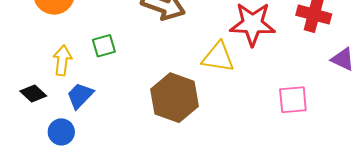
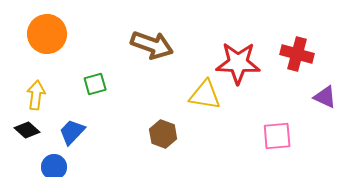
yellow arrow: (62, 60) -> (36, 95), moved
brown hexagon: (175, 98) -> (163, 134), size x0.6

